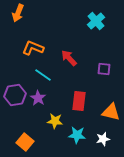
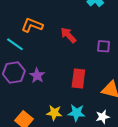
cyan line: (43, 75) -> (15, 44), moved
yellow star: (55, 121) -> (54, 113), moved

